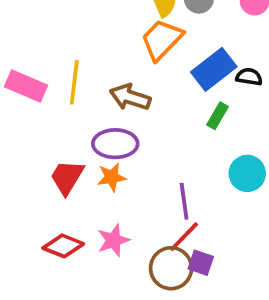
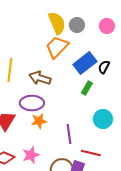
black semicircle: (249, 77) -> (104, 67), turned -72
orange star: (112, 177) -> (39, 121), moved
red line: (184, 237) -> (91, 153), moved, turned 60

